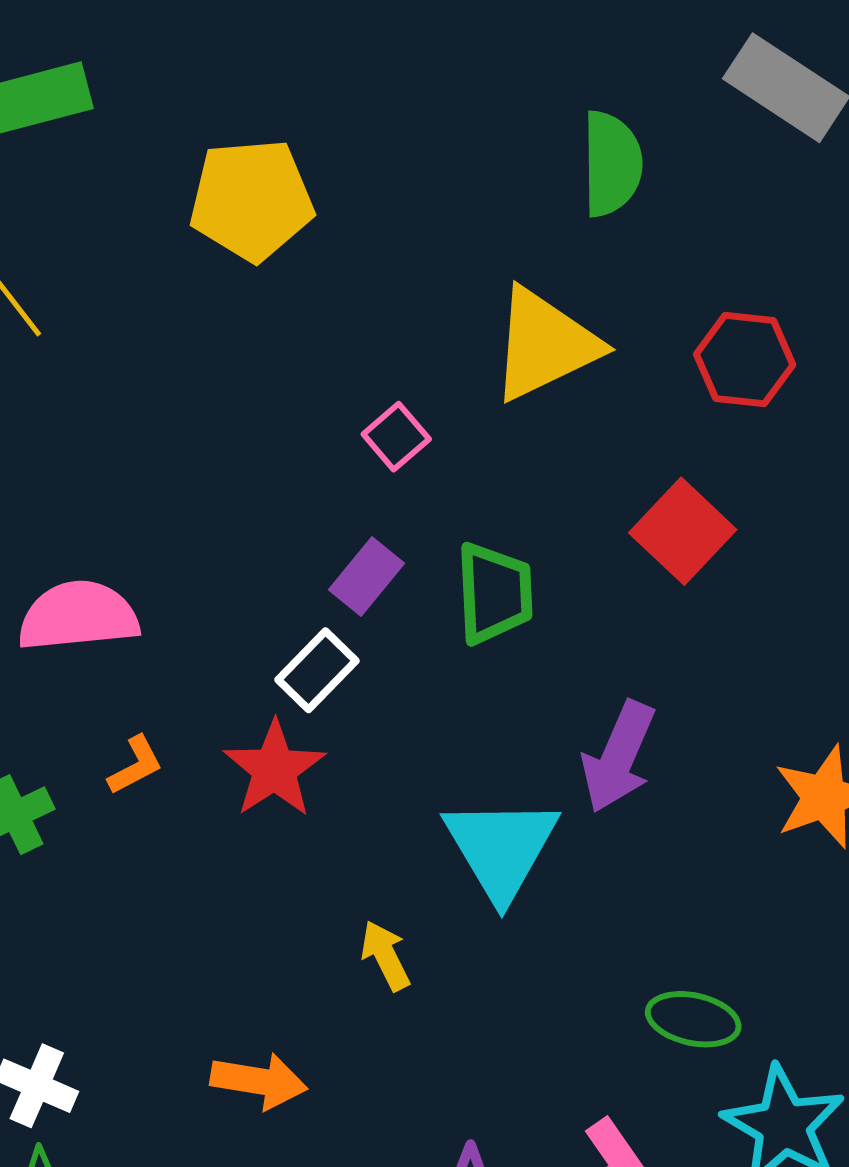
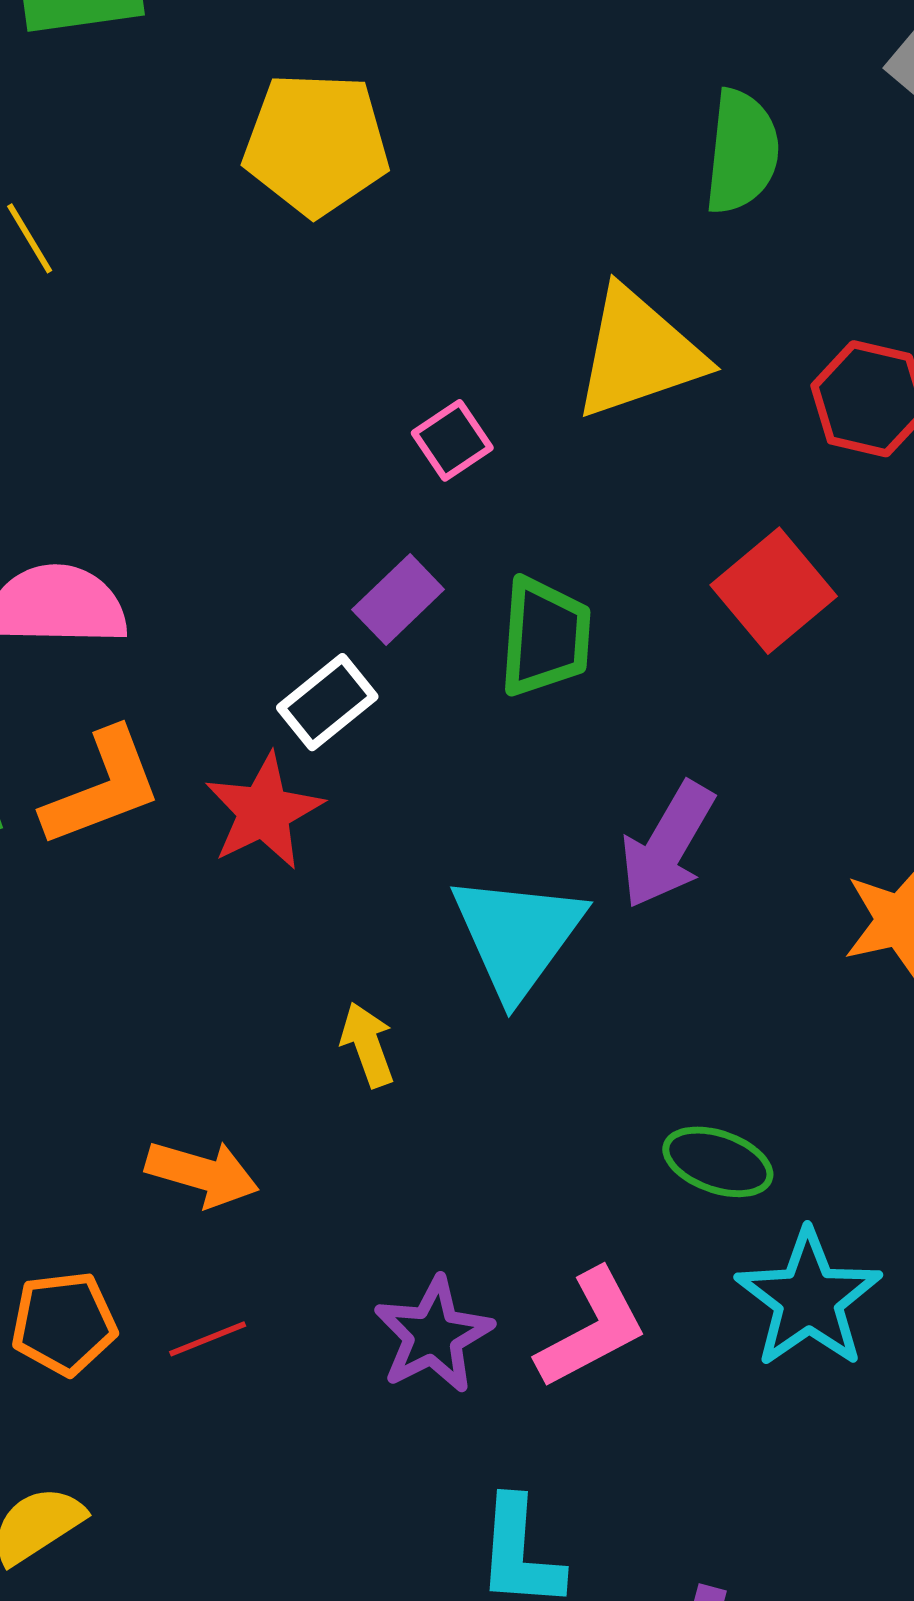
orange L-shape: (135, 765) -> (102, 788), size x1.8

